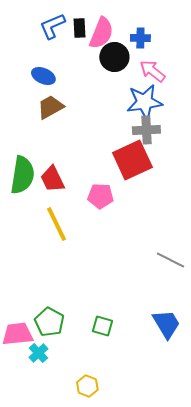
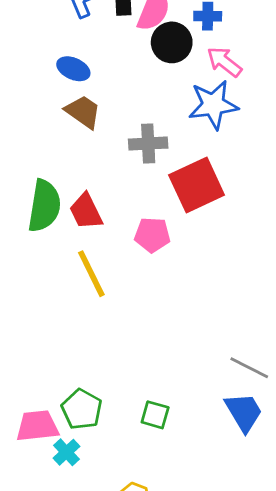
brown trapezoid: (50, 107) -> (83, 112), turned 64
gray cross: (146, 130) -> (148, 144), moved
gray line: (170, 260) -> (249, 368), moved

